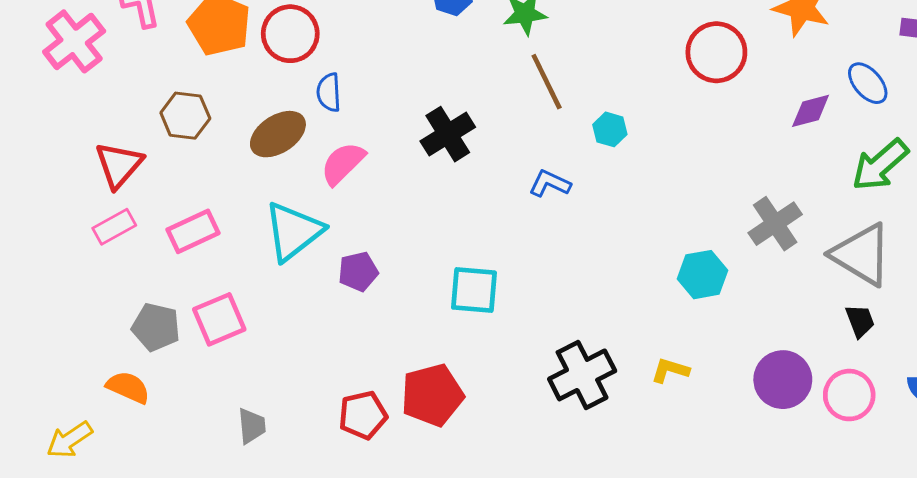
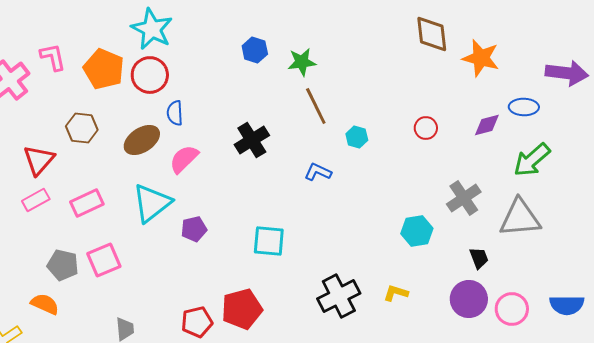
red circle: (716, 52) -> (426, 128), moved, size x0.6
blue ellipse: (868, 83) -> (524, 107), turned -48
gray triangle: (862, 255) -> (520, 218), turned -36
black trapezoid: (860, 321) -> (479, 258), moved

